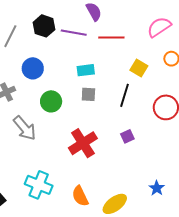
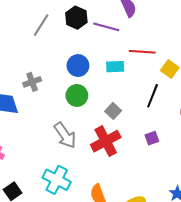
red line: (111, 38) -> (142, 52), moved
blue circle: (33, 68) -> (78, 66), moved
gray square: (88, 94) -> (113, 111), moved, turned 35
gray arrow: (25, 128) -> (65, 135), moved

